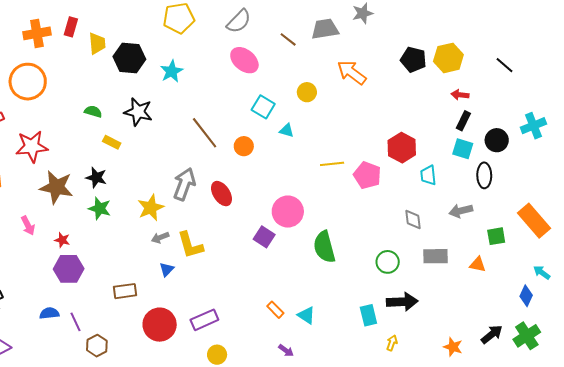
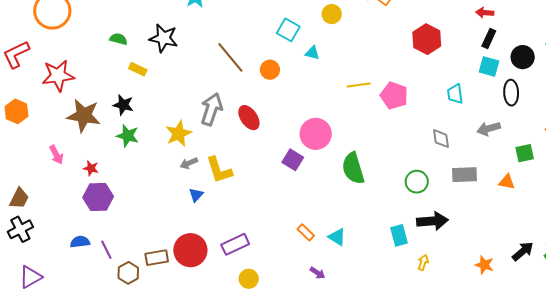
red hexagon: (402, 148) -> (427, 39), moved
brown rectangle: (125, 291) -> (157, 258), moved

